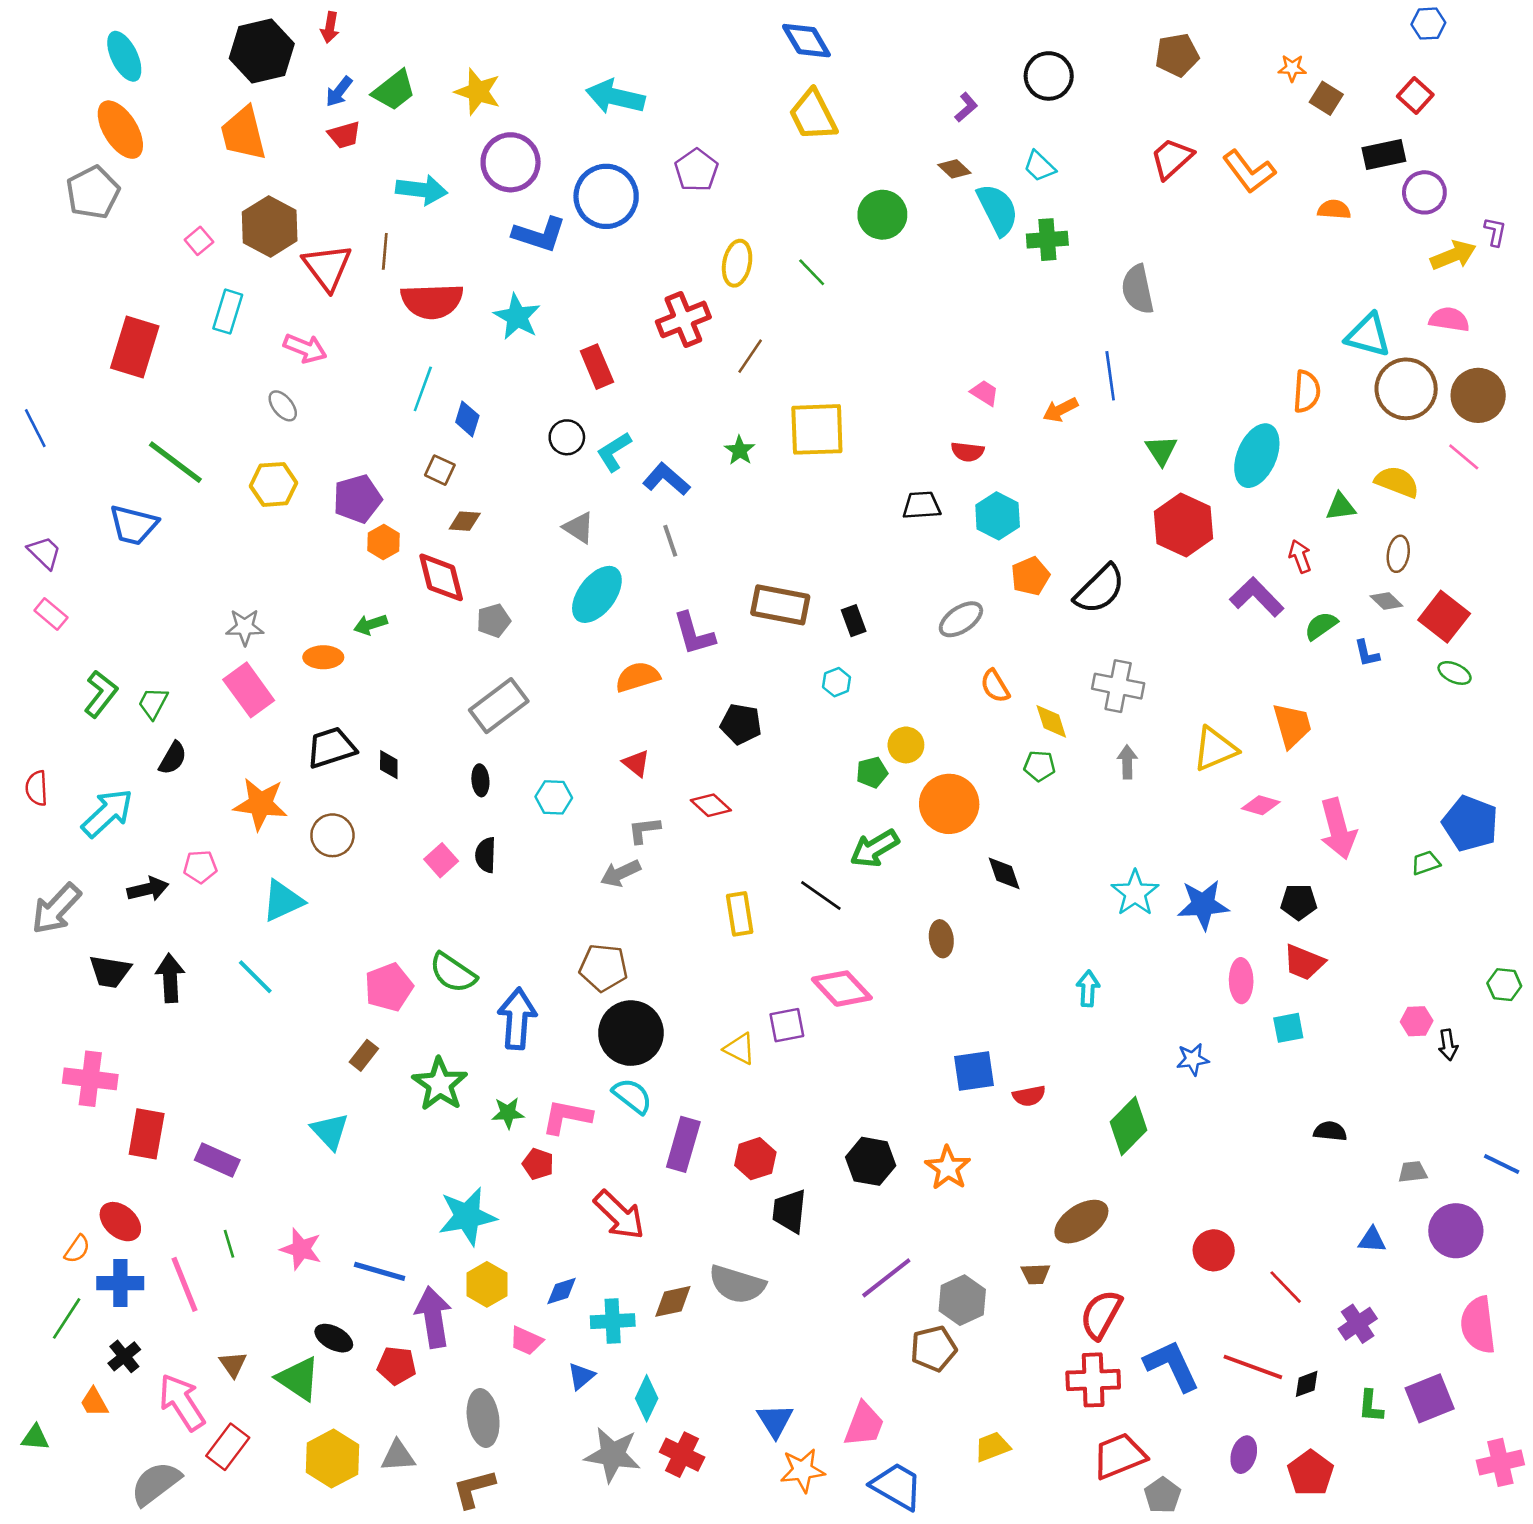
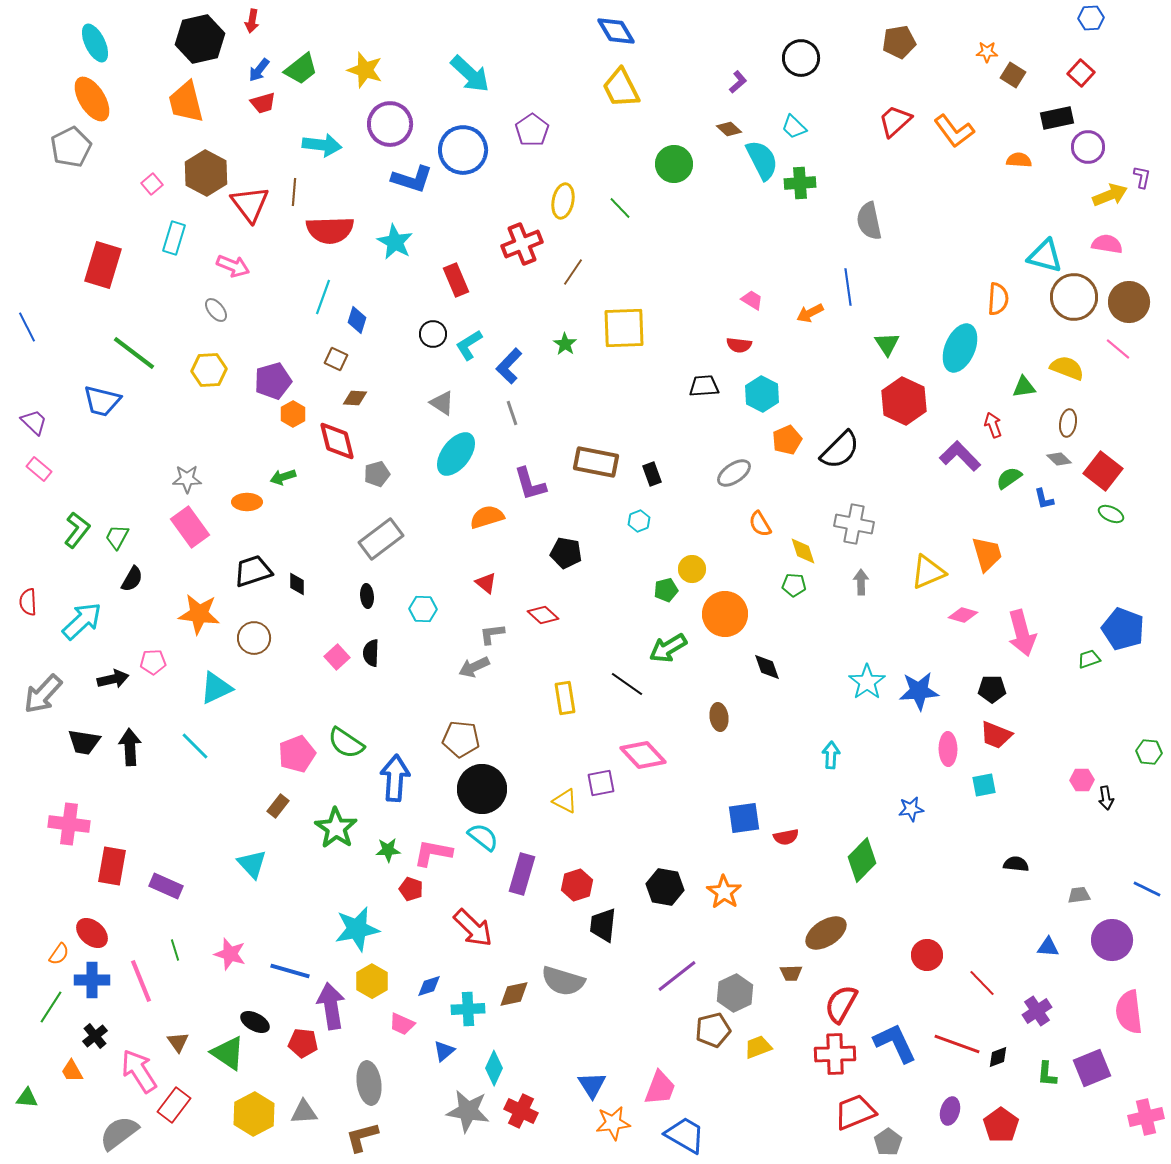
cyan arrow: (615, 97) -> (470, 74), turned -150
blue L-shape: (666, 479) -> (509, 366), turned -87
yellow trapezoid: (992, 1447) -> (758, 1047), moved

